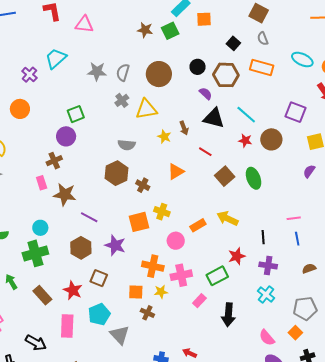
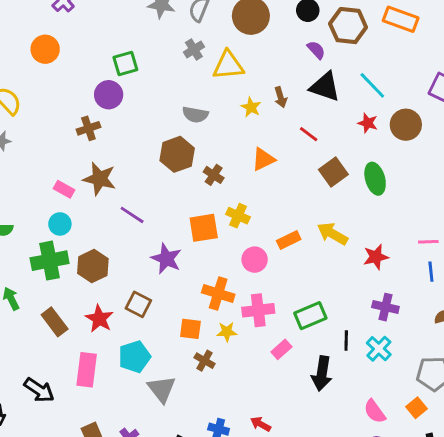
pink rectangle: (42, 183) -> (64, 189), moved, turned -48
black line: (263, 237) -> (346, 341), moved
brown hexagon: (81, 248) -> (93, 266), moved
red star: (237, 256) -> (376, 257), moved

